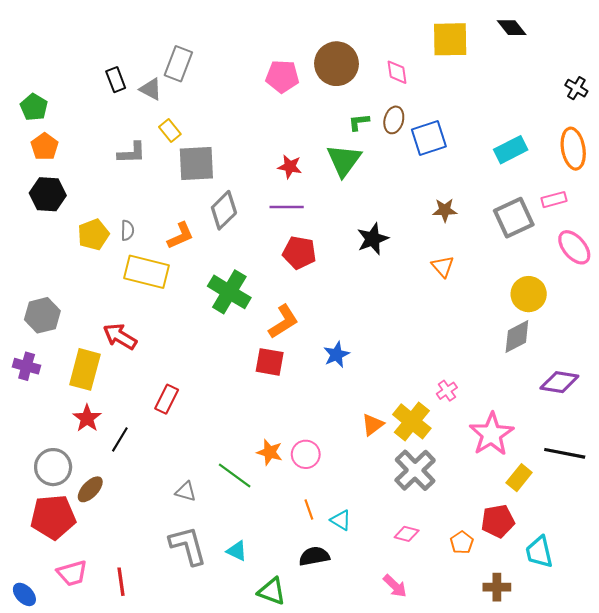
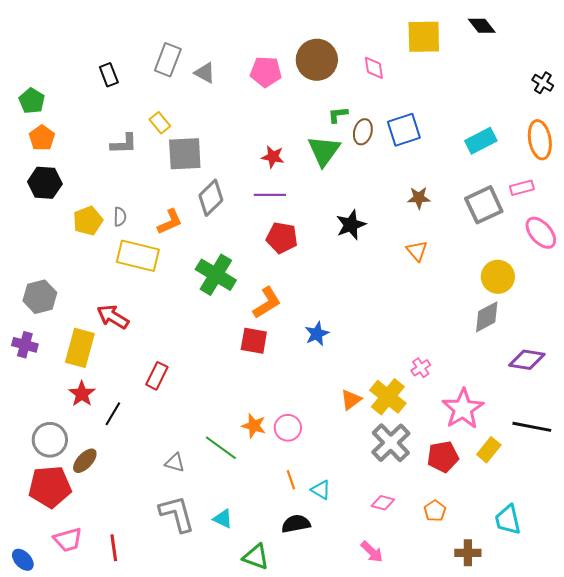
gray triangle: (151, 89) -> (205, 73), moved
brown ellipse: (394, 120) -> (363, 132), moved
red pentagon: (498, 521) -> (443, 457), moved

